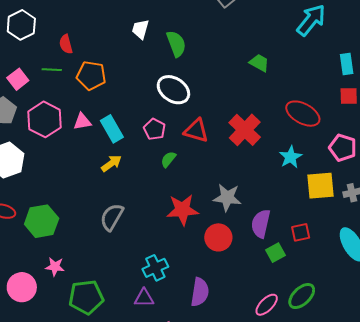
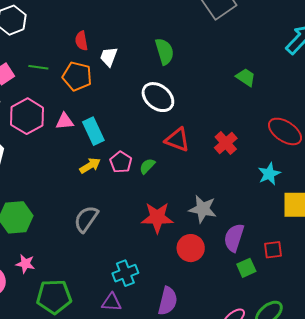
white trapezoid: (140, 29) -> (109, 57), moved
red semicircle: (66, 44) -> (81, 41), moved
pink pentagon: (154, 129) -> (121, 162), moved
red cross: (245, 130) -> (226, 143), size x0.7

